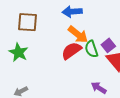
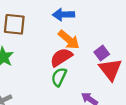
green semicircle: (91, 49) -> (59, 77), moved, turned 42

